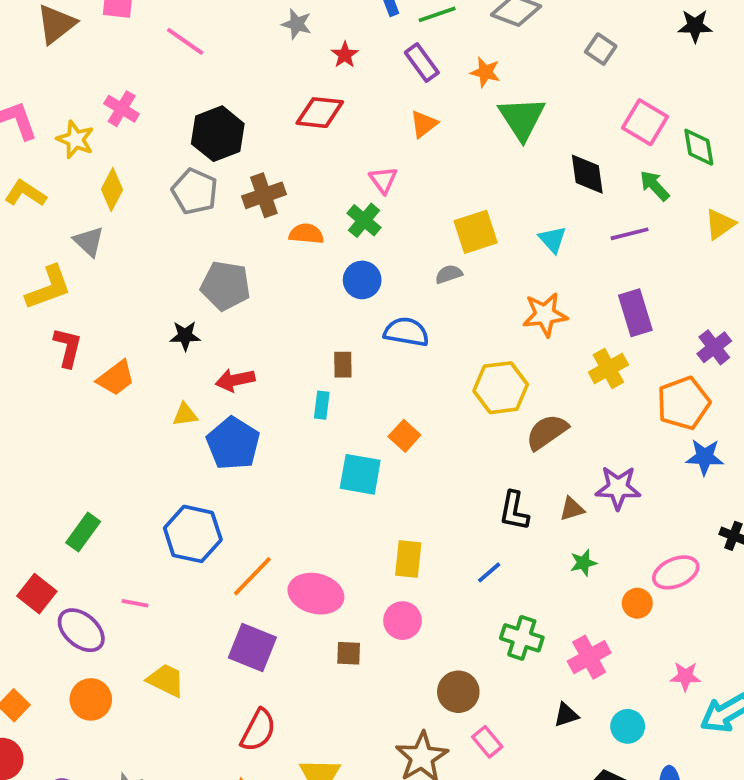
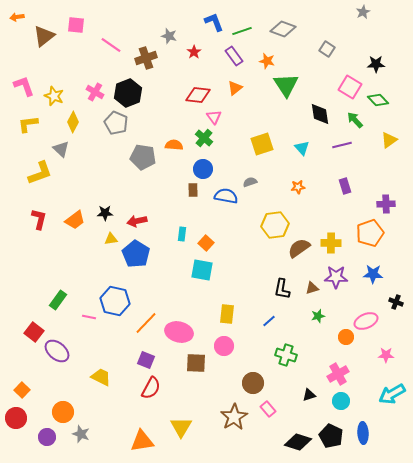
black star: (695, 26) -> (376, 64), moved
pink cross: (122, 109) -> (95, 92), moved
red diamond: (320, 113) -> (198, 95), moved
green diamond: (699, 147) -> (378, 100), turned -35
yellow L-shape: (25, 193) -> (28, 124), turned -40
brown cross: (264, 195) -> (146, 58), moved
gray semicircle: (449, 274) -> (250, 182), moved
gray pentagon: (225, 286) -> (143, 157), moved
purple rectangle: (635, 313) -> (345, 186), size x0.7
orange star: (545, 315) -> (298, 187), size x0.6
black star: (185, 336) -> (105, 213), moved
red L-shape: (68, 347) -> (39, 219), moved
purple cross: (714, 347) -> (386, 204), turned 36
brown rectangle: (343, 365) -> (193, 190), moved
yellow cross: (608, 368) -> (331, 243), moved, turned 30
orange square: (404, 436) -> (206, 243), moved
blue star: (705, 457) -> (373, 274), moved
pink line: (135, 603) -> (89, 317), moved
purple square: (252, 647) -> (146, 360), size x0.7
brown square: (349, 653) -> (196, 363), size x1.5
pink cross: (589, 657) -> (338, 374), moved
pink star: (685, 676) -> (386, 355), moved
orange circle: (91, 699) -> (63, 412), moved
red semicircle: (258, 730) -> (151, 388), moved

